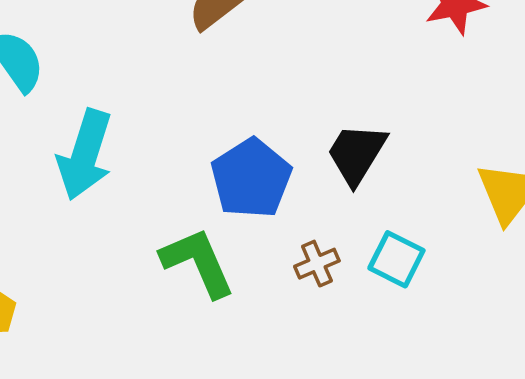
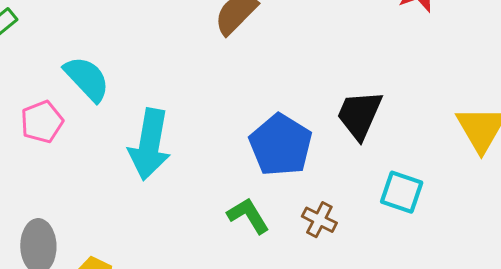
green L-shape: (198, 262) -> (248, 216), size x0.7
brown cross: (317, 264) -> (319, 220), moved, turned -32

